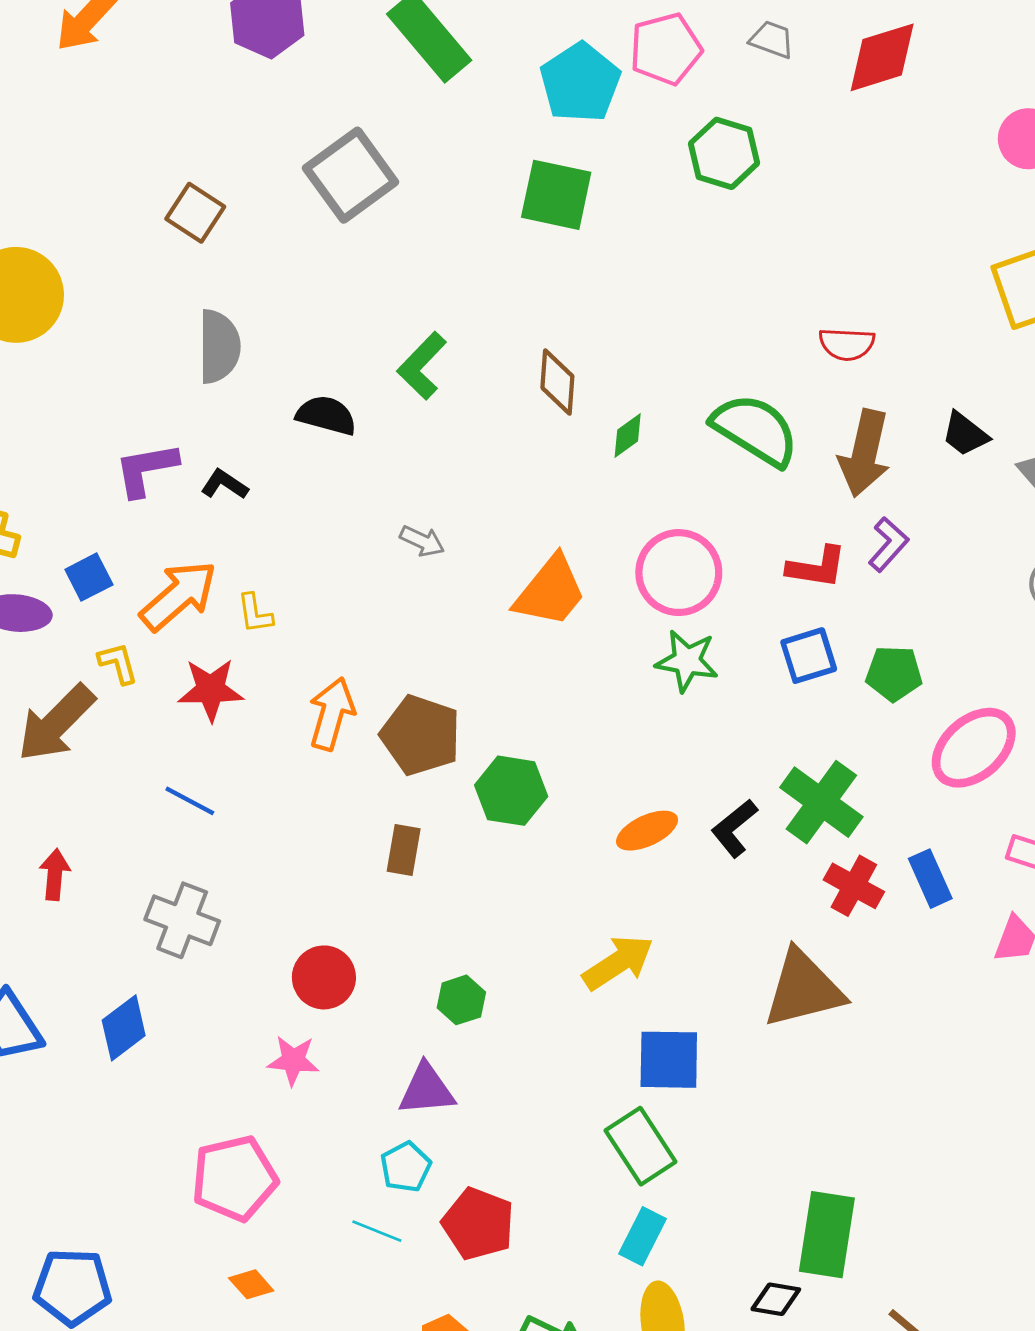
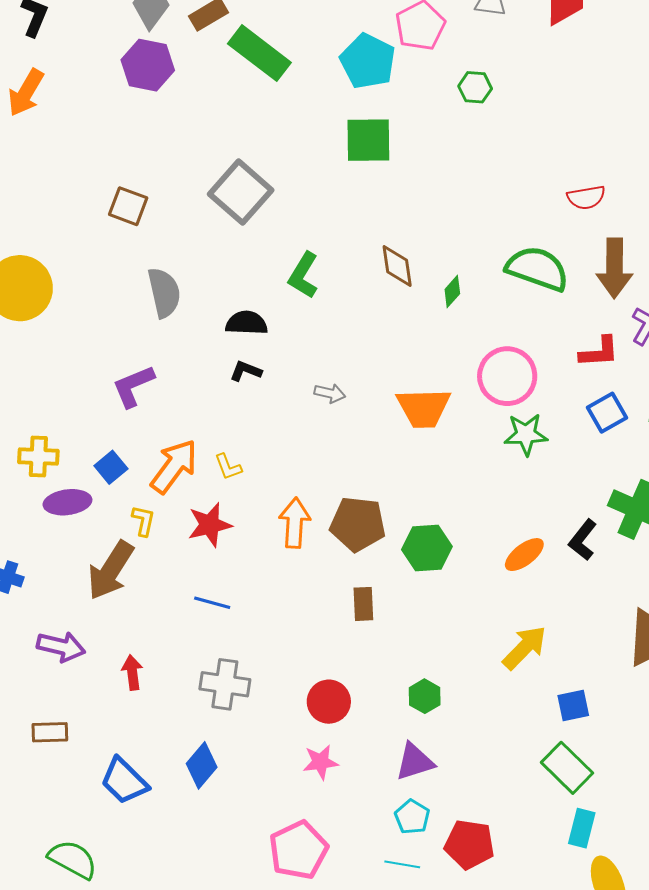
green hexagon: (724, 153) -> (475, 87), size x0.7
gray square: (351, 175) -> (241, 192), moved
black L-shape: (224, 484) -> (246, 371), moved
orange trapezoid: (550, 591) -> (424, 408), turned 62
yellow L-shape: (118, 663) -> (143, 521), turned 40
blue square: (669, 1060) -> (573, 705), size x0.7

